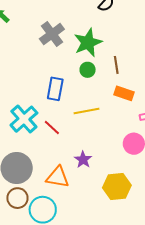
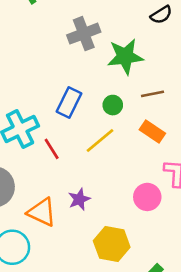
brown line: (116, 65) -> (152, 94), turned 72
green circle: (88, 70) -> (113, 105), moved
yellow line: (86, 111) -> (100, 140), turned -45

